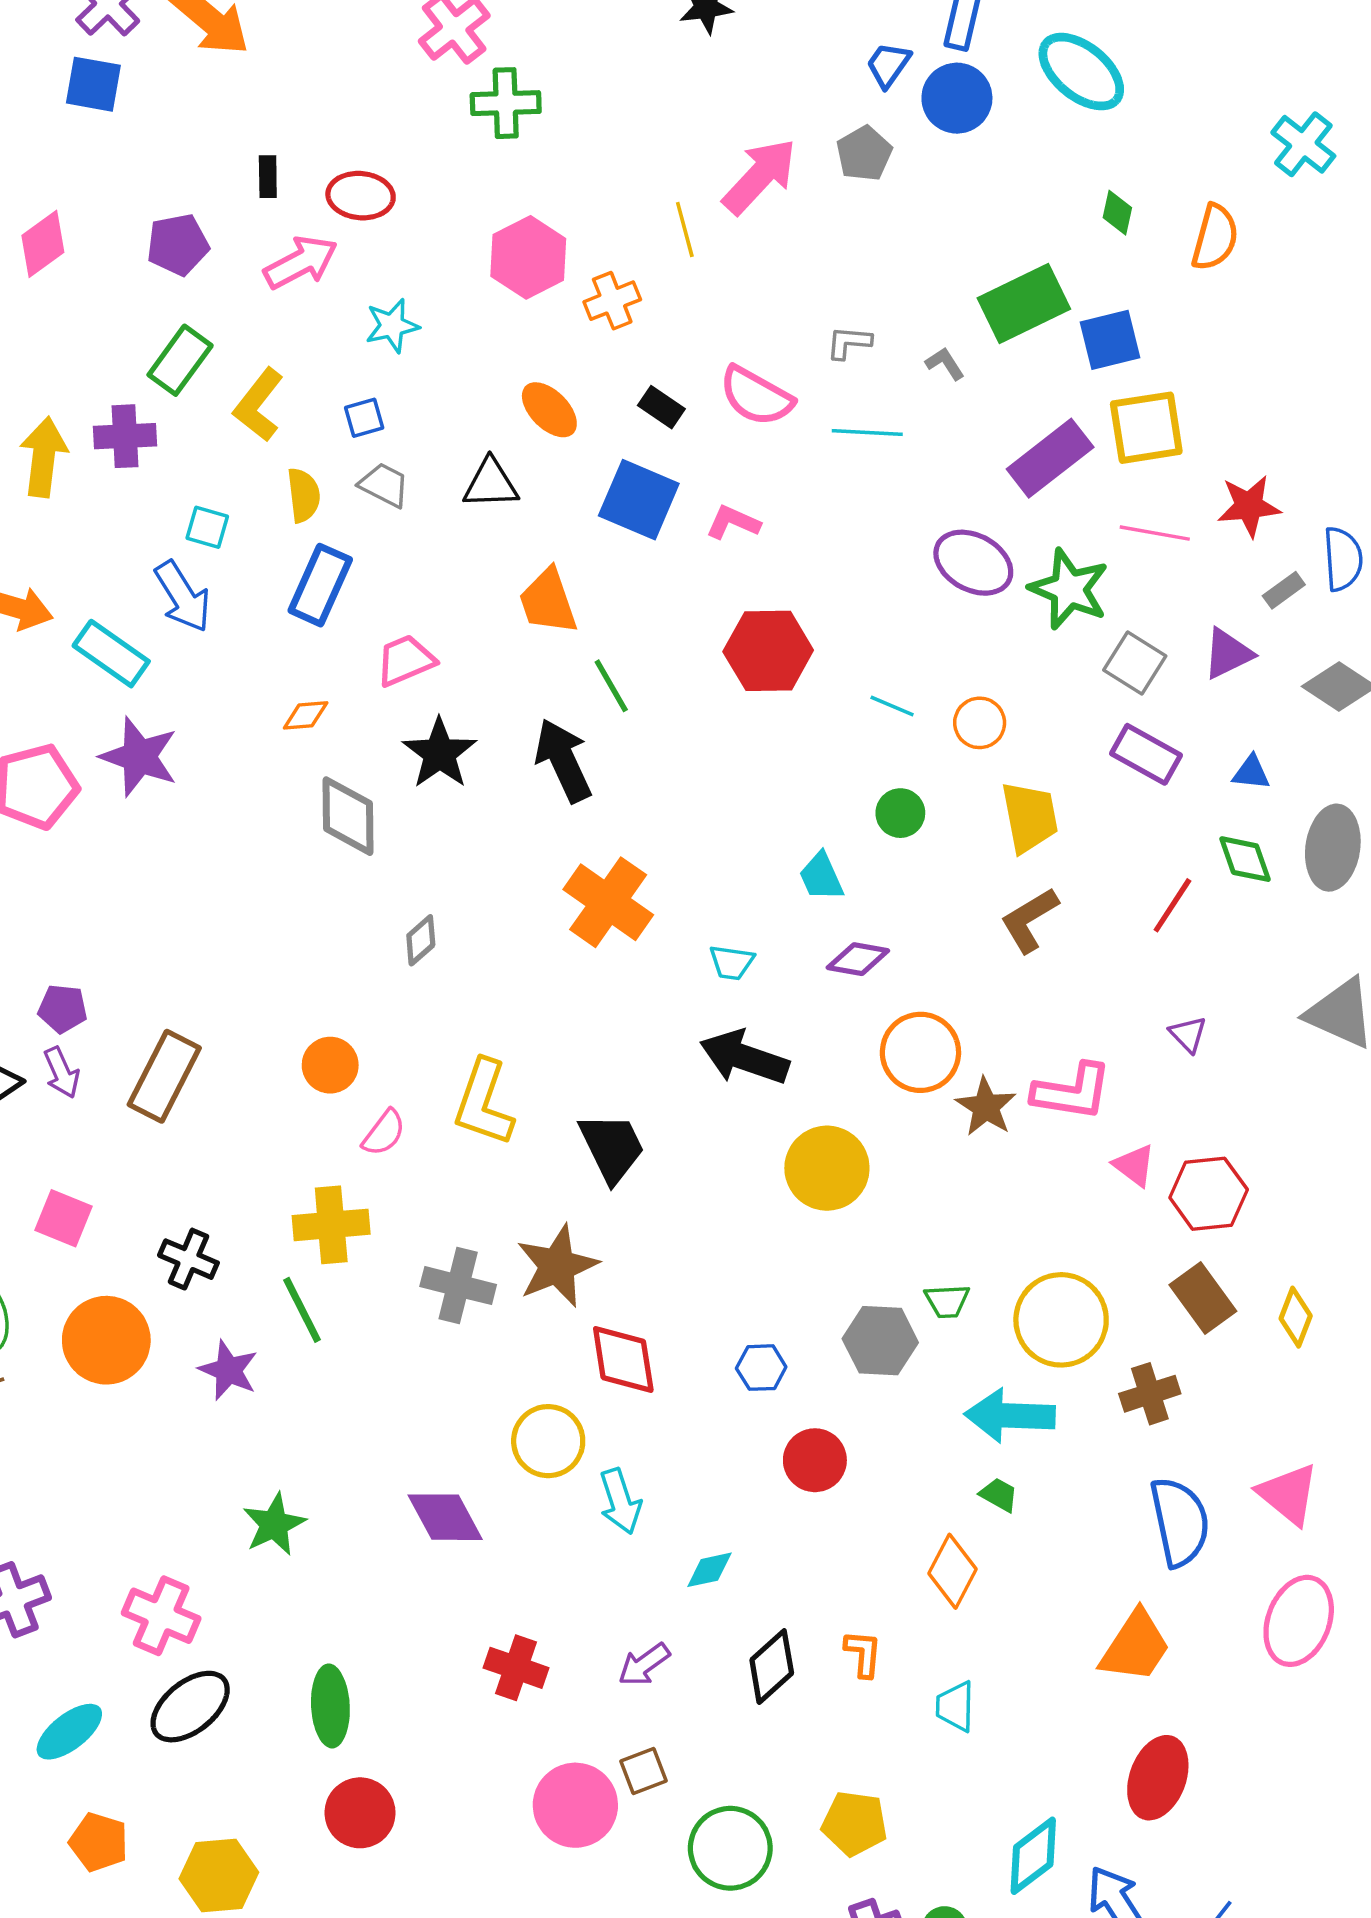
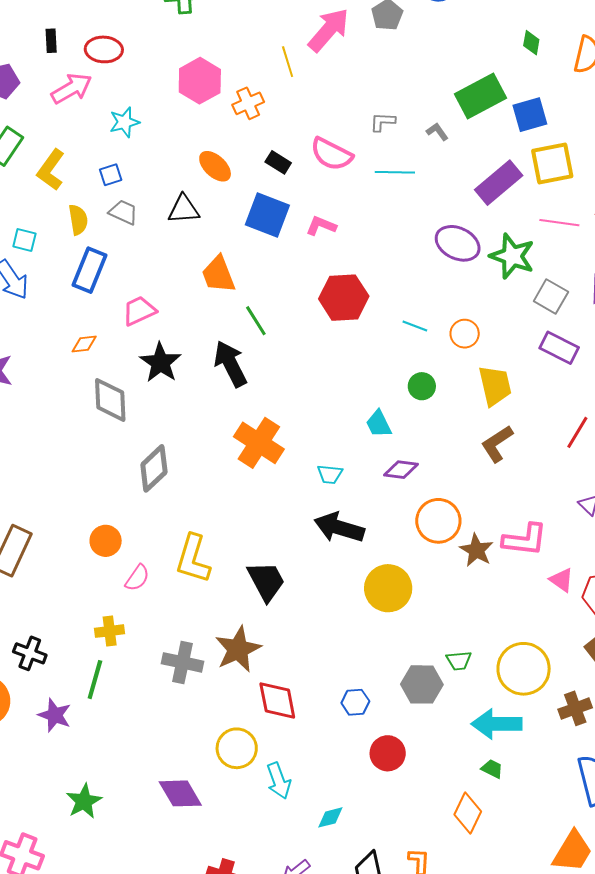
gray diamond: (421, 940) -> (154, 468), size x1.6
yellow cross: (331, 1225) -> (110, 631), size x0.7
green line: (302, 1310) -> (95, 680), turned 45

